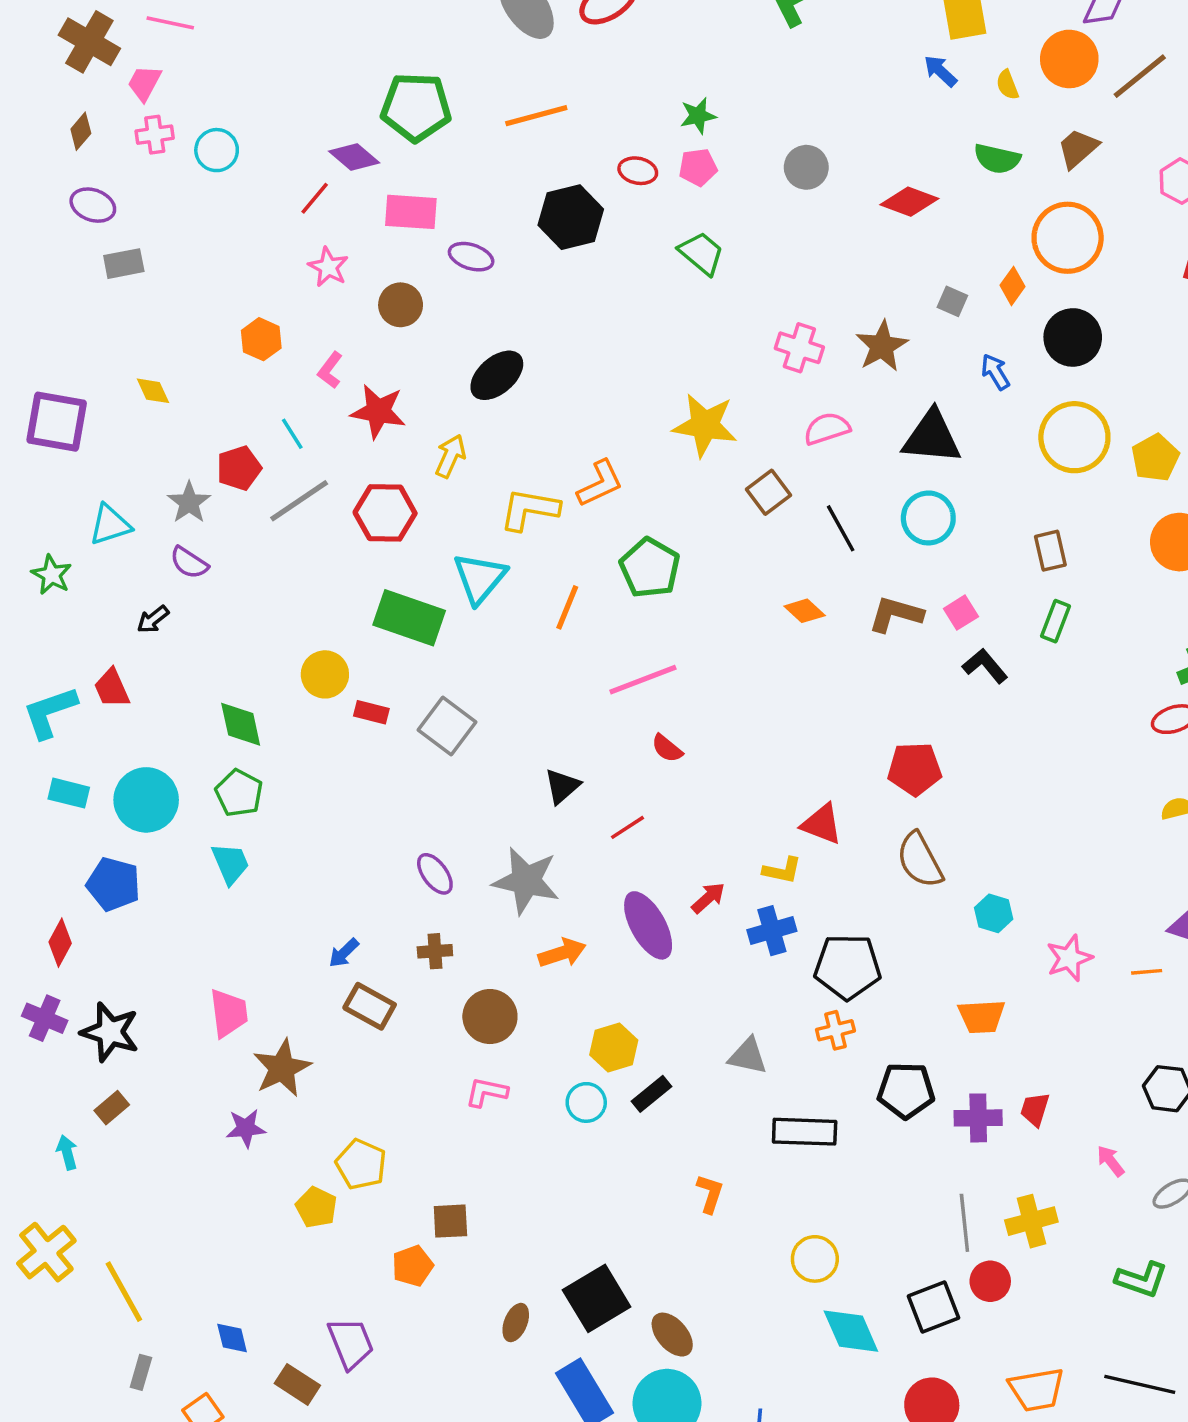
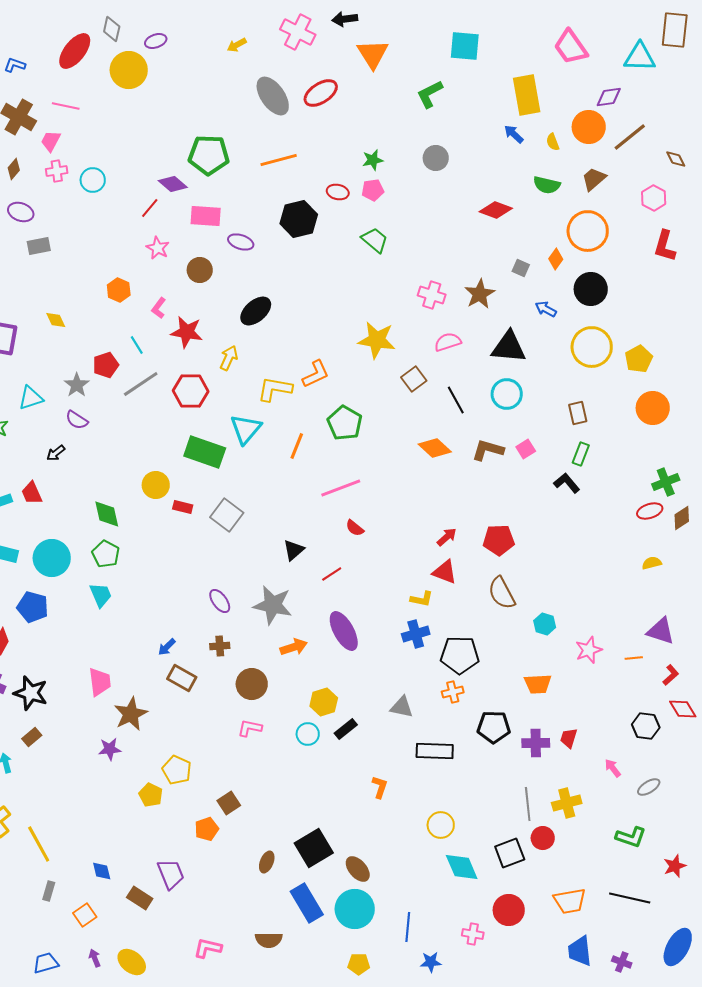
gray circle: (806, 167) -> (436, 158), moved
blue arrow: (995, 372) -> (546, 309), turned -30
orange diamond: (805, 611) -> (435, 448), size x1.4
black L-shape: (985, 666) -> (567, 483), moved
red arrow: (708, 898) -> (447, 537), moved
brown square: (450, 1221) -> (229, 803), turned -30

